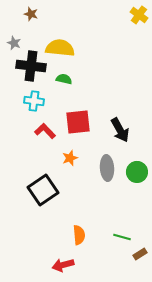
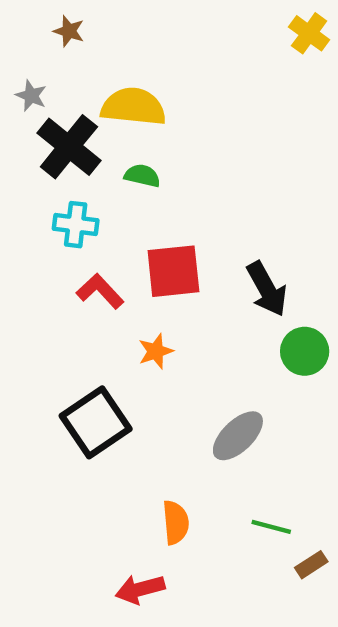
black cross: (31, 66) -> (69, 147), turned 32
gray ellipse: (107, 168) -> (238, 436), moved, turned 50
green circle: (137, 172) -> (305, 351), moved

